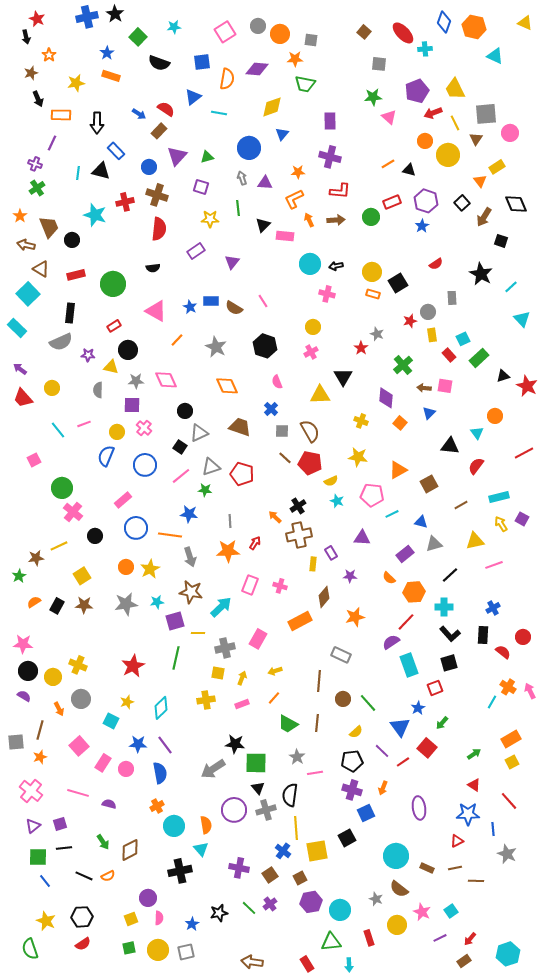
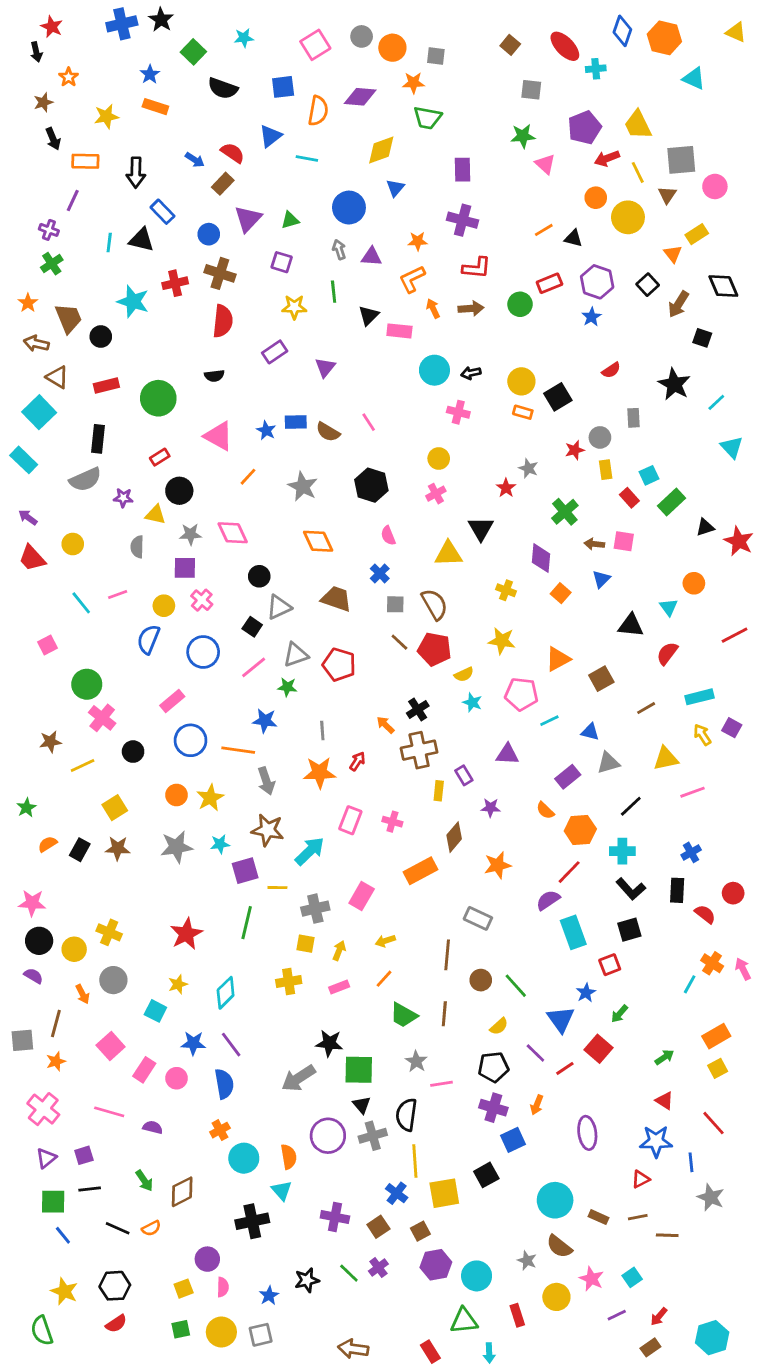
brown star: (36, 558) -> (50, 742), moved

